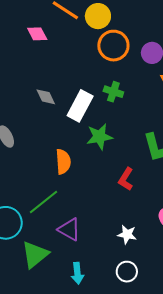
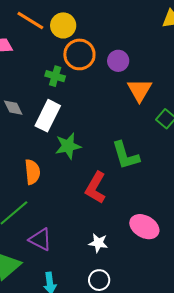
green cross: (113, 92) -> (55, 76), moved
red L-shape: (126, 179) -> (96, 188), size x1.4

